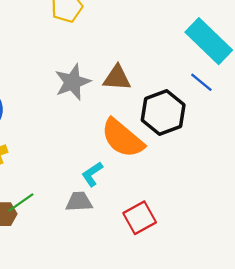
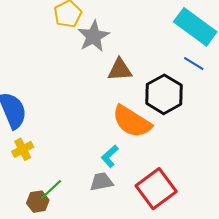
gray star: (73, 82) -> (93, 36), moved
red square: (140, 218) -> (156, 189), size x1.4

